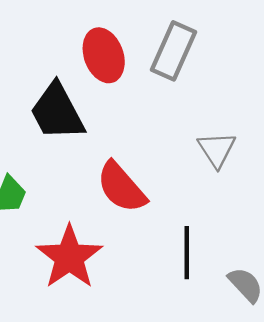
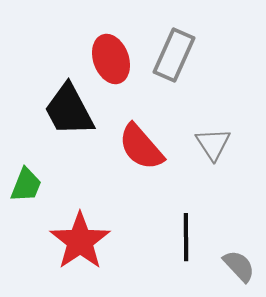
red semicircle: (121, 187) -> (141, 147), moved

